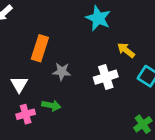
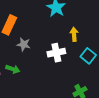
yellow arrow: (126, 50) -> (74, 34), turned 40

